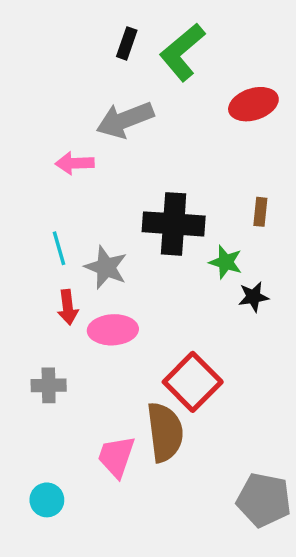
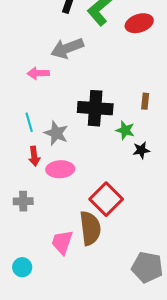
red ellipse: (253, 104) -> (139, 23), moved

